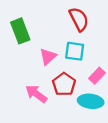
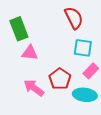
cyan square: (75, 51) -> (83, 48), moved
pink triangle: (48, 57) -> (30, 53), moved, turned 48

